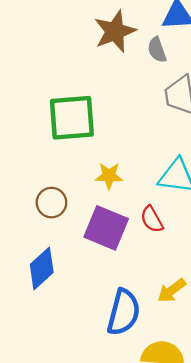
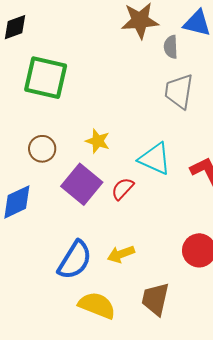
green square: (72, 118) -> (46, 78), moved
red semicircle: (152, 219) -> (123, 189), turned 55

